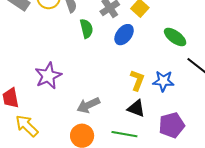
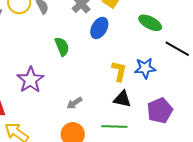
green semicircle: (86, 29) -> (62, 47), moved
gray arrow: (88, 105) -> (74, 103), size x0.7

